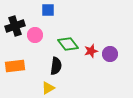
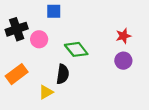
red star: (91, 51) -> (123, 36), moved
orange rectangle: (15, 66) -> (17, 74), turned -30
yellow triangle: (48, 88) -> (46, 92), moved

